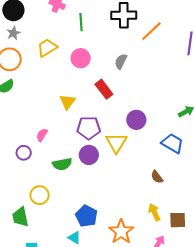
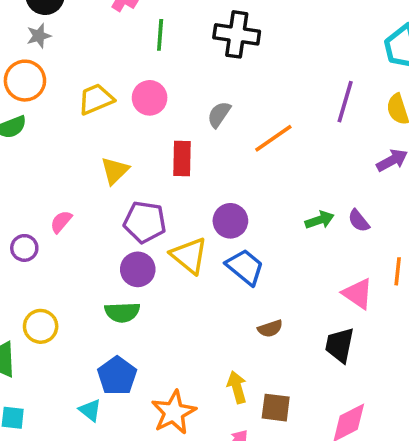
orange line: (151, 31) -> (273, 138), moved
yellow trapezoid: (47, 48) -> (96, 99), moved
red rectangle: (104, 89) -> (182, 158), turned 30
yellow triangle: (116, 143) -> (189, 255), turned -30
blue trapezoid: (172, 143) -> (245, 267), moved
green semicircle: (62, 164) -> (122, 312), moved
brown semicircle: (157, 177) -> (270, 329), moved, turned -80

